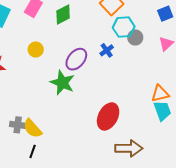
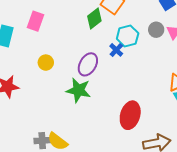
green diamond: (63, 15) -> (94, 19), moved
cyan hexagon: (124, 27) -> (128, 36), moved
gray circle: (135, 37) -> (156, 30), moved

